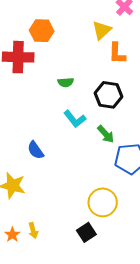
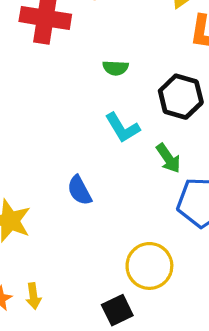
blue semicircle: (36, 150) -> (79, 190), moved

